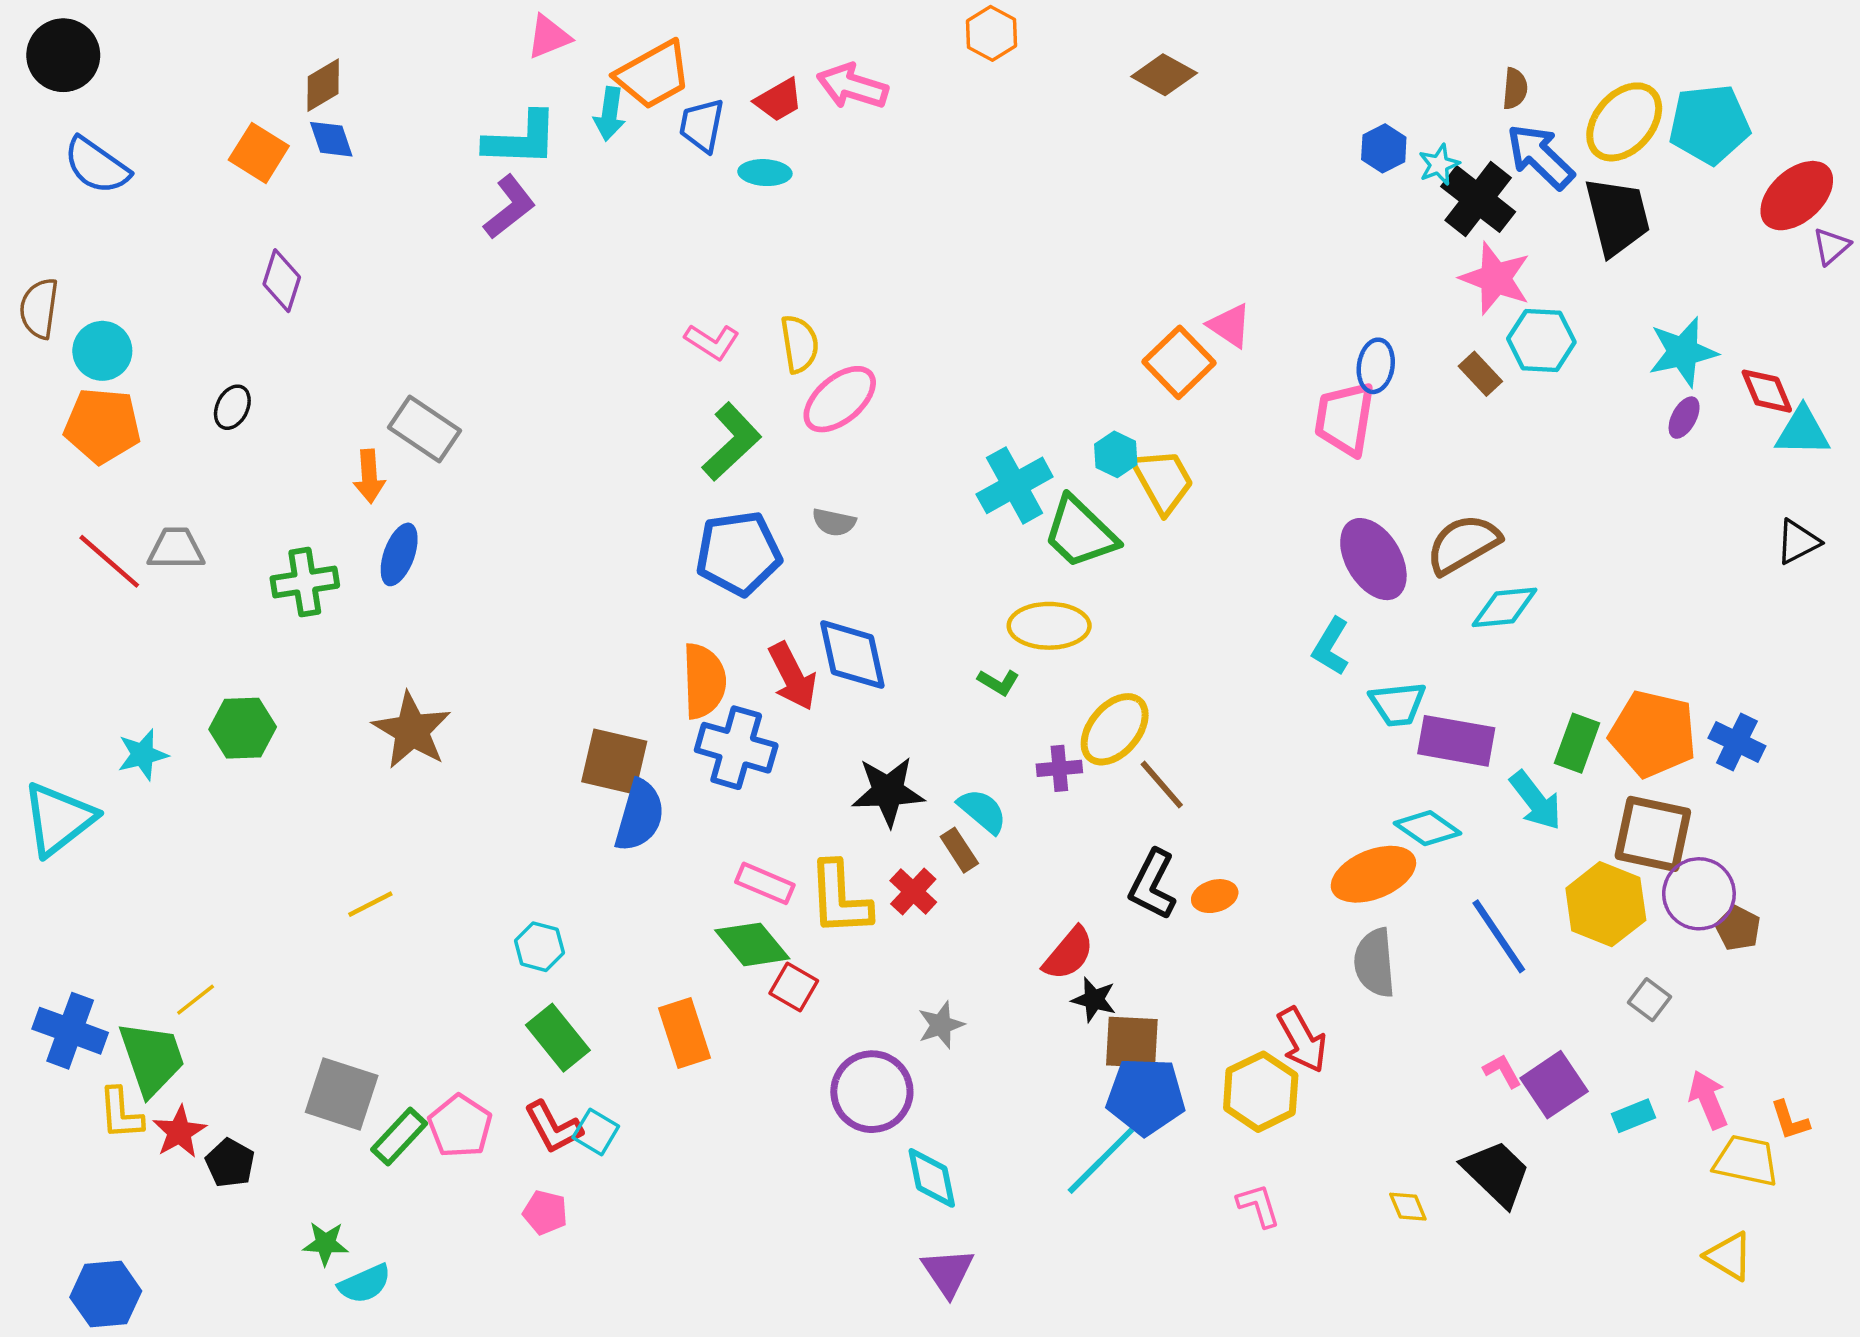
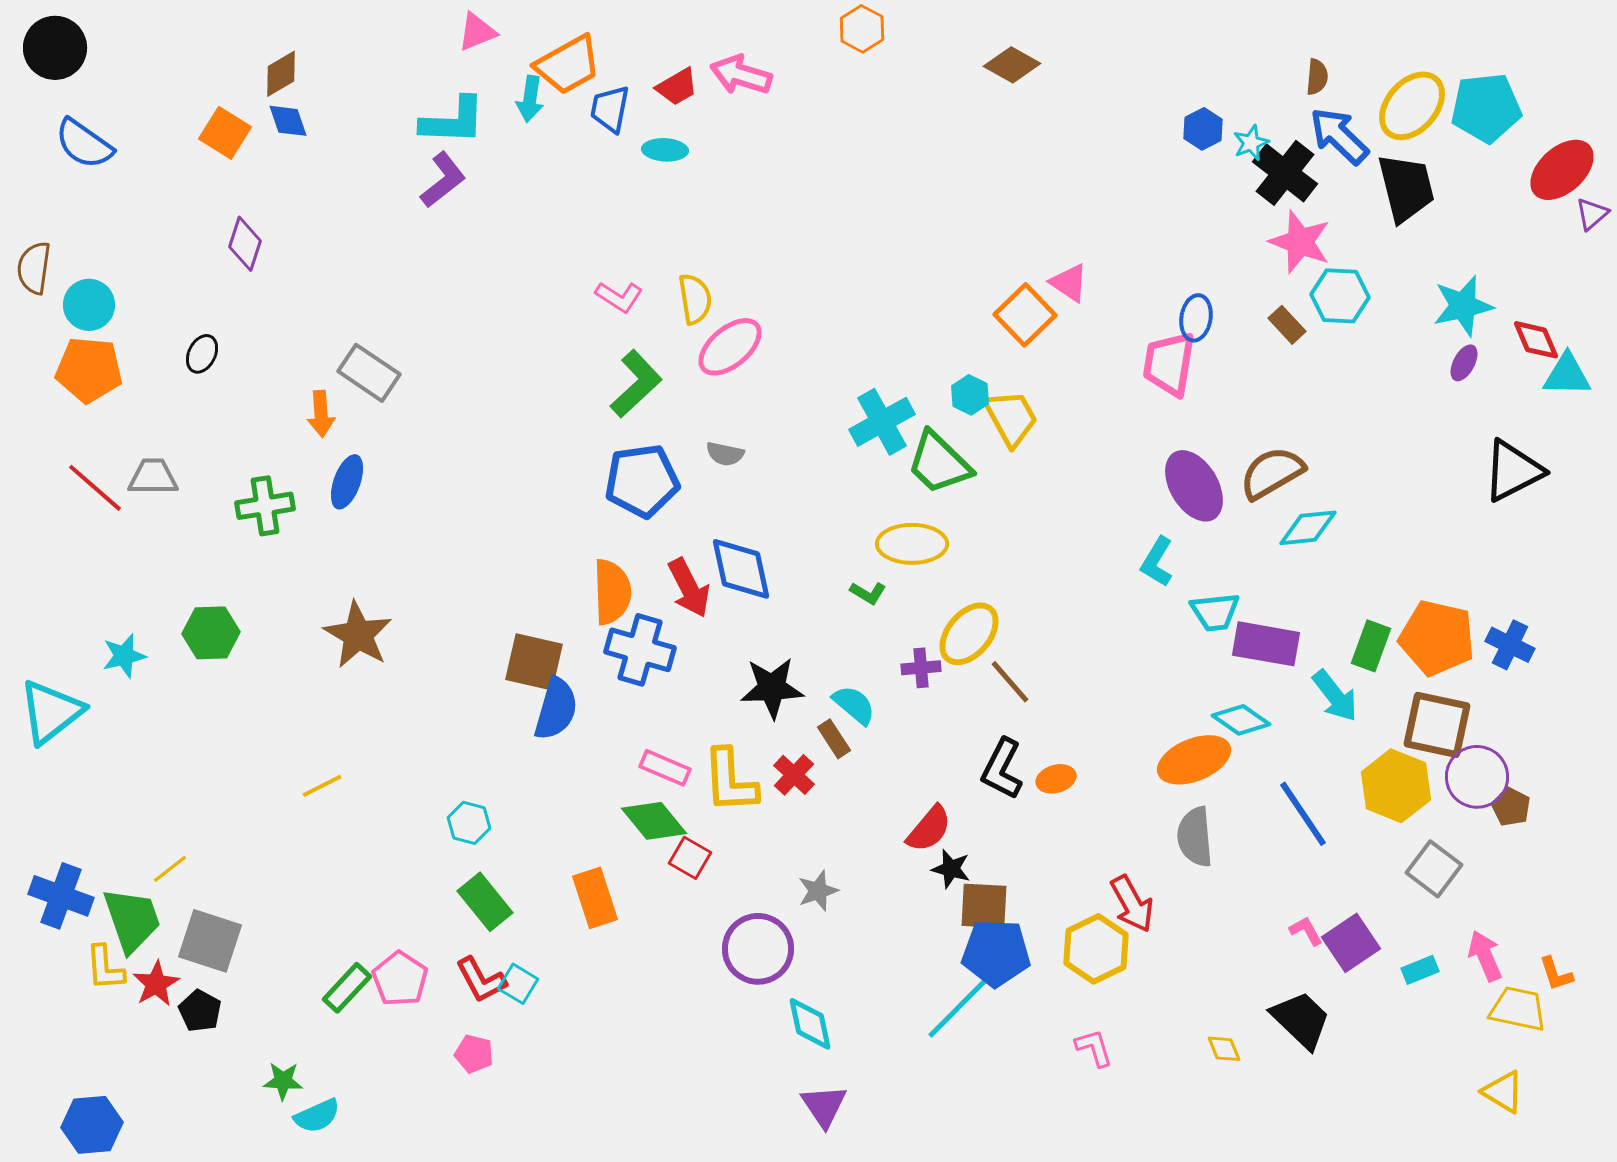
black triangle: (1798, 542) -> (1513, 471), moved, size x1.6
gray square: (1650, 1000) -> (1434, 869), size x1.5
gray square: (342, 1094) -> (210, 941), moved

